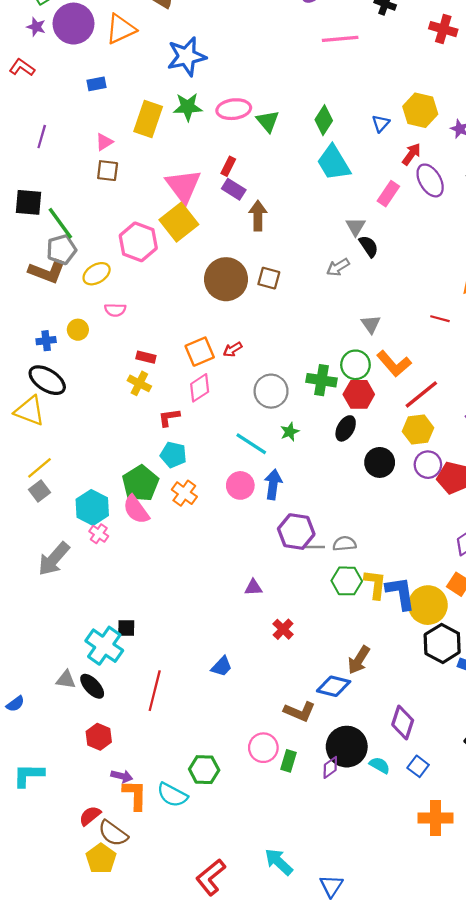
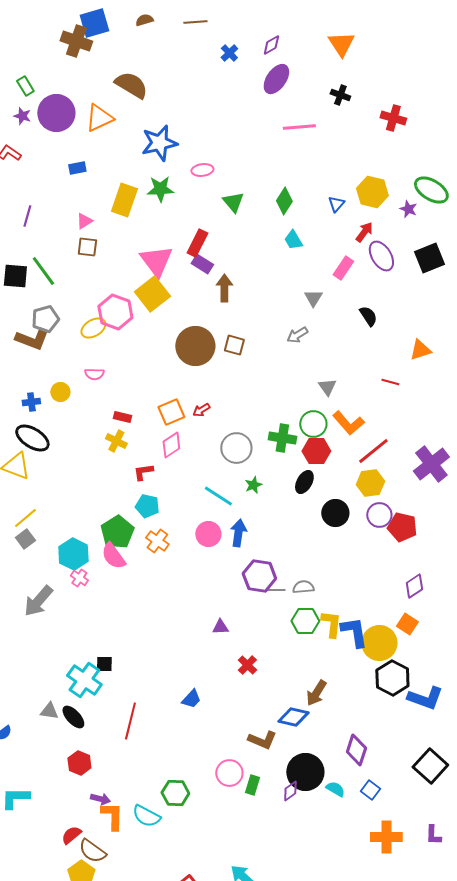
pink ellipse: (234, 109) -> (202, 170), moved, size x0.7
cyan trapezoid: (334, 163) -> (293, 240), size x0.6
red rectangle: (228, 166) -> (197, 243), size x1.5
green line: (60, 223) -> (43, 271), moved
black semicircle: (369, 246) -> (368, 316), moved
yellow ellipse: (97, 274) -> (93, 328), moved

